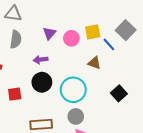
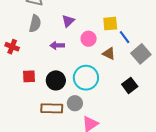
gray square: (126, 30) -> (141, 54), moved
pink circle: (71, 38) -> (89, 39), moved
black circle: (42, 82) -> (56, 80), moved
gray circle: (76, 116) -> (75, 103), moved

